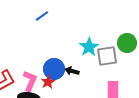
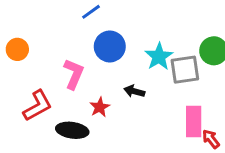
blue circle: (54, 69) -> (110, 46), moved
pink L-shape: (30, 81) -> (74, 74), moved

